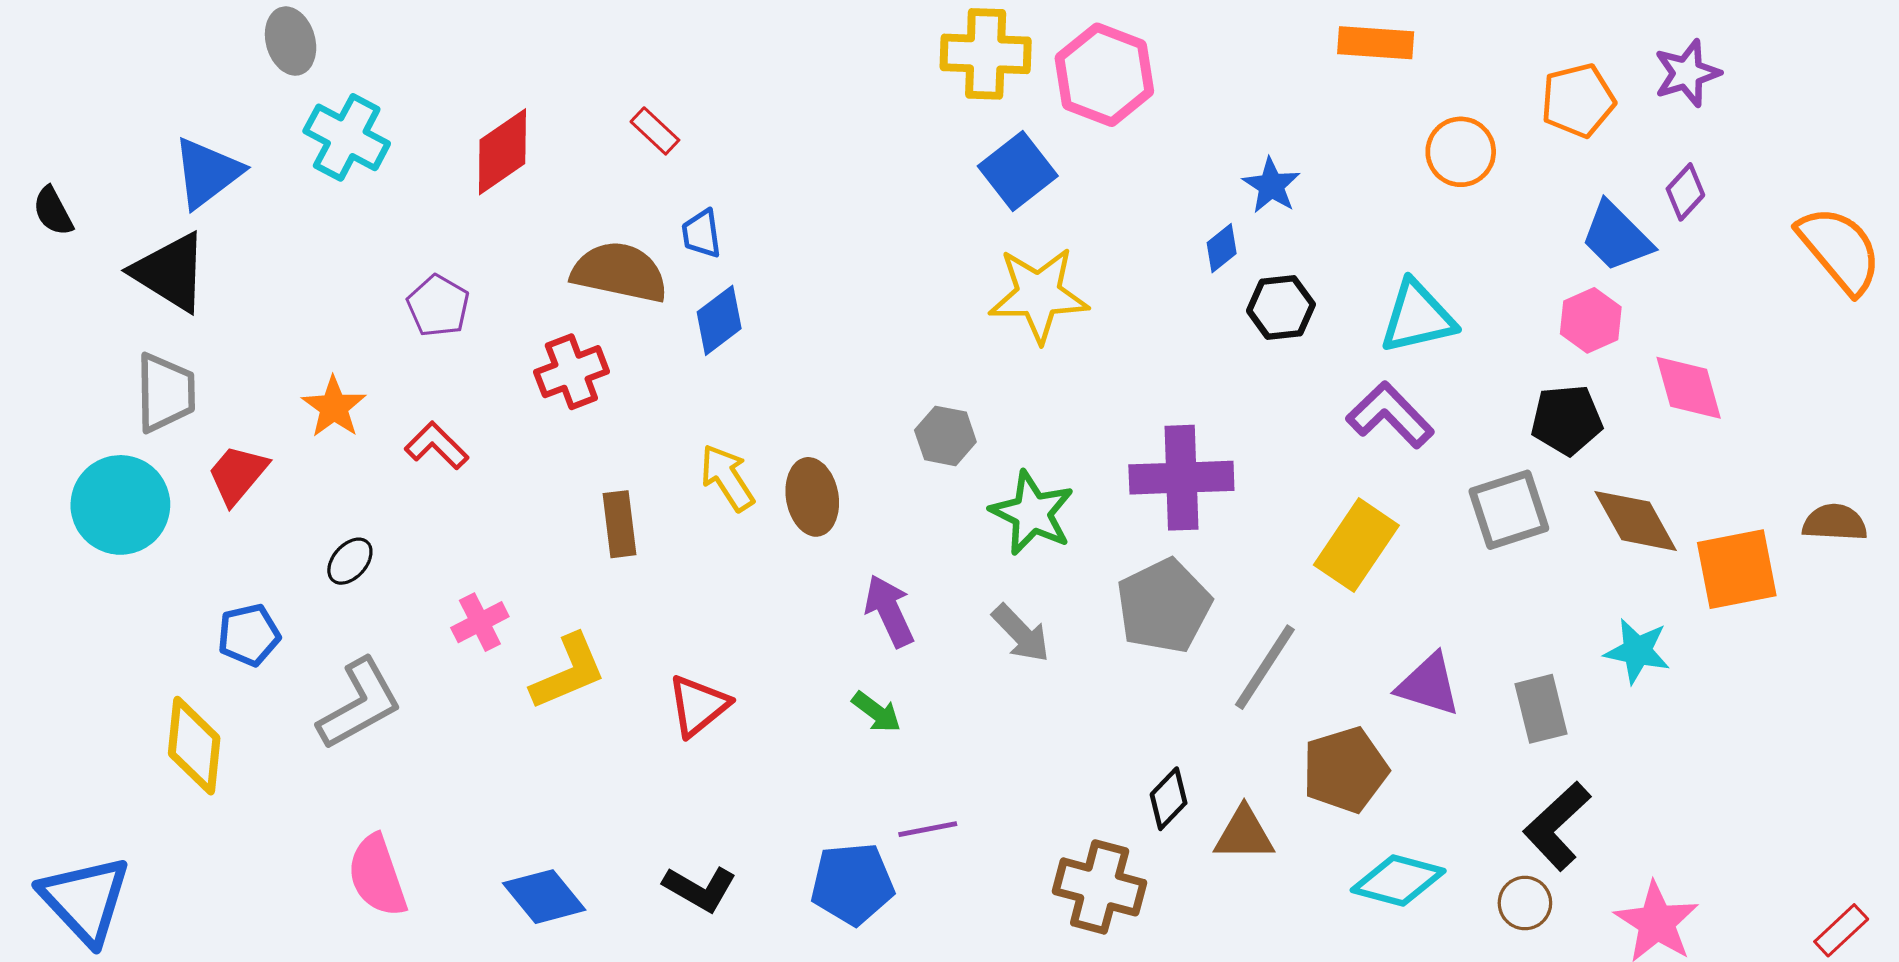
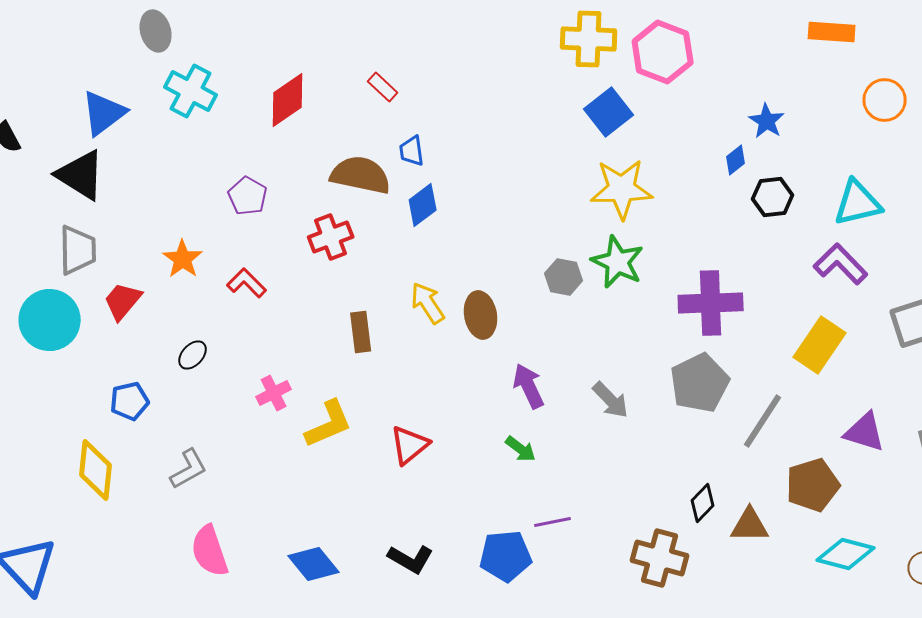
green star: (1032, 513) -> (618, 262), moved
gray L-shape: (360, 704) -> (189, 469), moved, size x0.7

